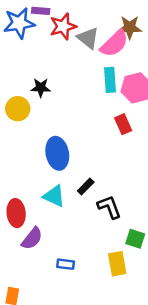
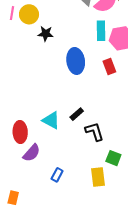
yellow circle: (18, 109) -> (29, 14), moved
blue ellipse: (57, 153) -> (76, 61), moved
blue rectangle: (66, 264) -> (57, 175), turned -72

